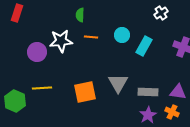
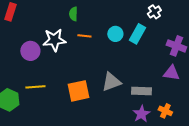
cyan rectangle: (144, 46) -> (137, 34), moved
gray triangle: (118, 83) -> (111, 82), turned 40
purple triangle: (178, 92) -> (171, 73), moved

